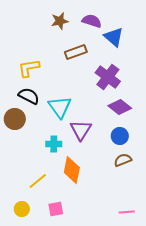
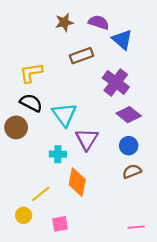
yellow circle: (22, 209) -> (24, 215), moved

